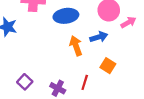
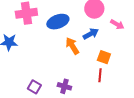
pink arrow: (128, 22) -> (117, 24), moved, turned 72
red line: (85, 82) -> (100, 75), moved

